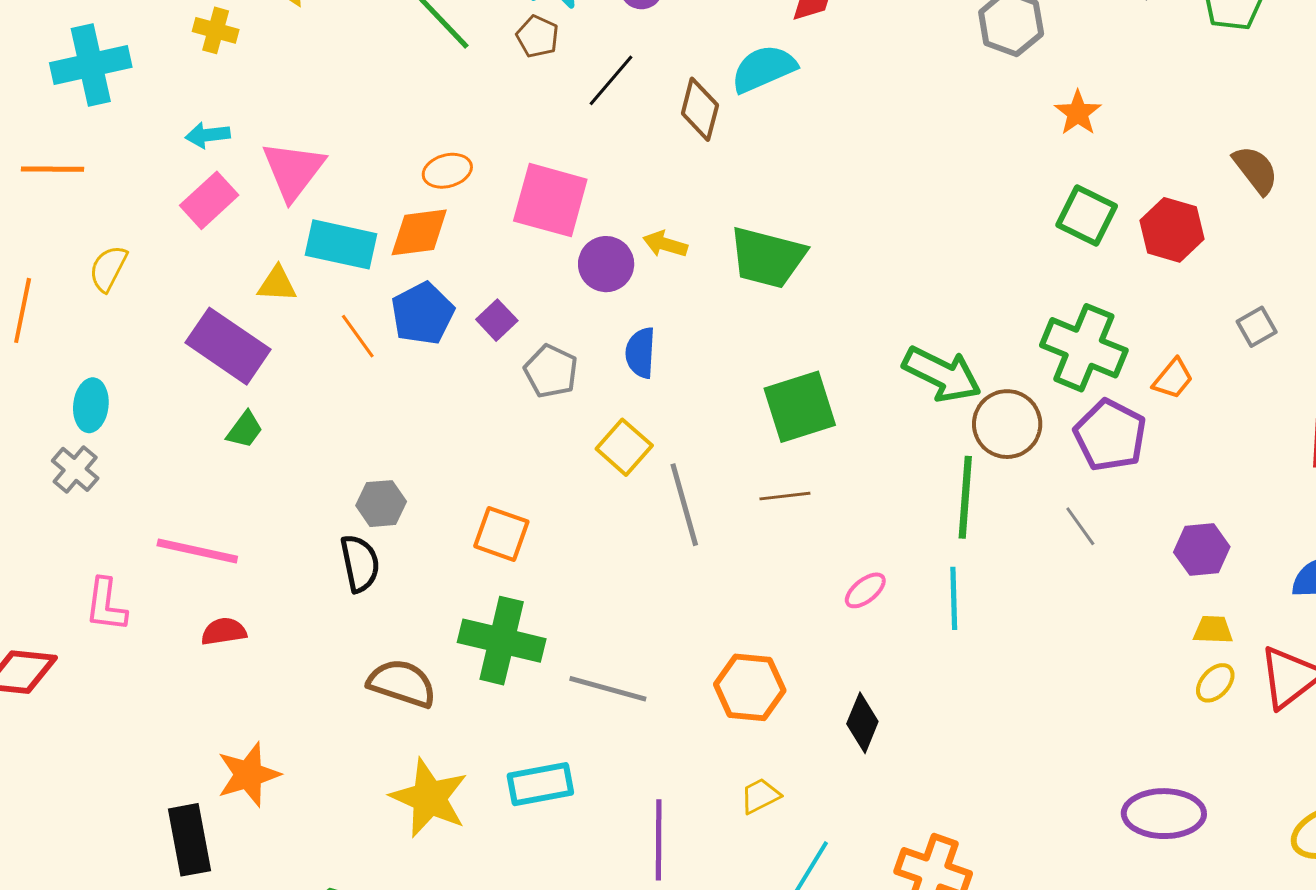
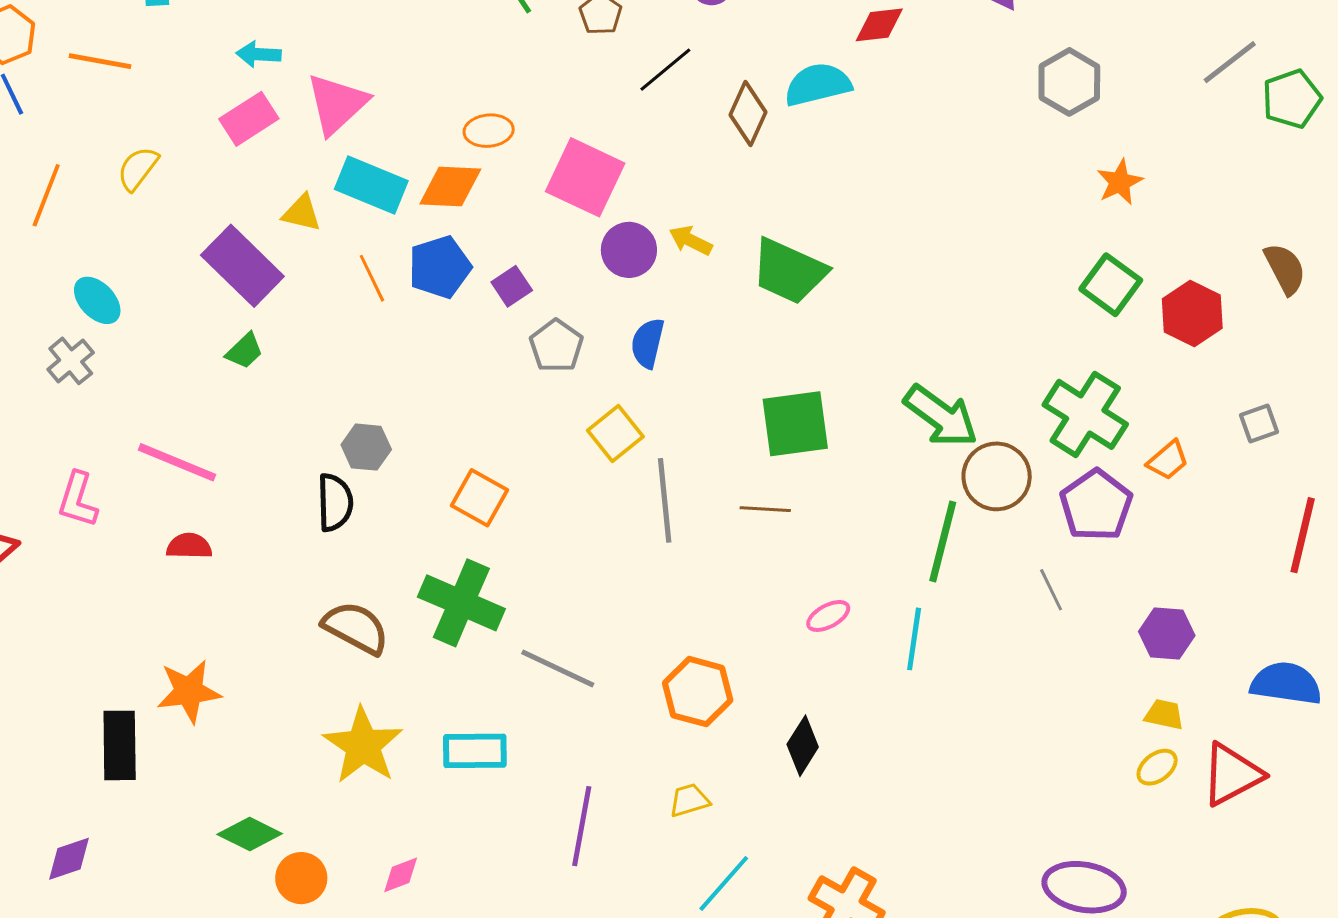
cyan ellipse: (91, 405) -> (97, 300), turned -60

